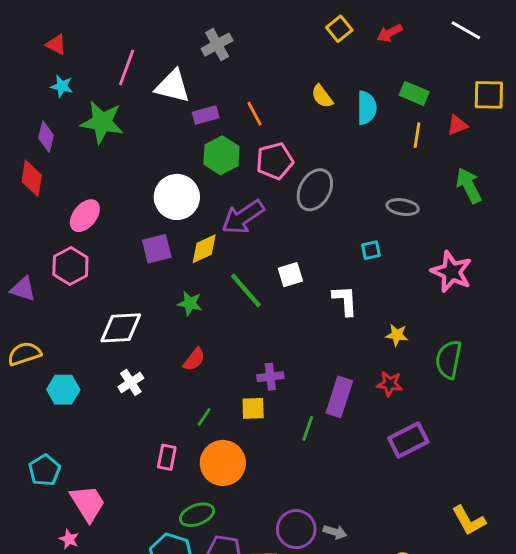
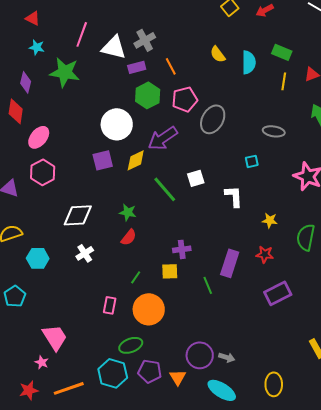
gray cross: (217, 45) -> (145, 40), moved
pink ellipse: (85, 216) -> (39, 137), moved
green star: (190, 303) -> (128, 212), moved
green line: (308, 428) -> (208, 285), turned -42
cyan pentagon: (45, 470) -> (15, 296), moved

